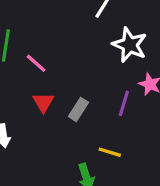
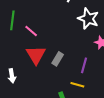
red triangle: (43, 102) -> (36, 55), size x1.5
purple line: (124, 103) -> (84, 65), moved

